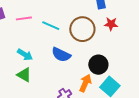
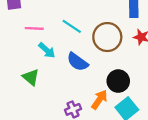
pink line: (24, 18) -> (34, 28), moved
cyan arrow: (25, 55) -> (47, 50), moved

